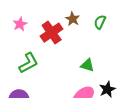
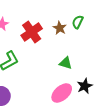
brown star: (73, 19) -> (60, 28), moved

